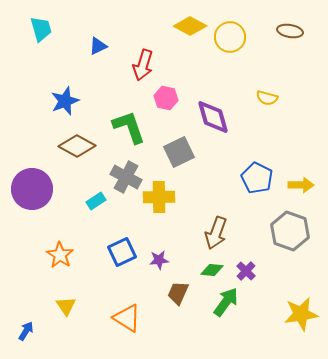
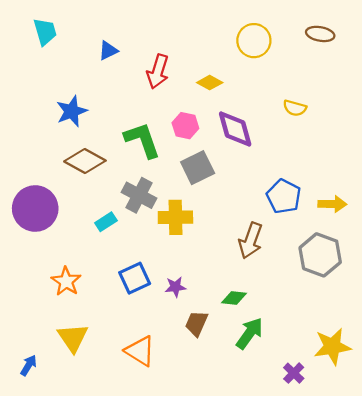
yellow diamond: (190, 26) -> (210, 83), moved, size x0.7
pink hexagon: (166, 98) -> (185, 126), moved
brown arrow: (216, 233) -> (251, 241), moved
purple cross: (246, 271) -> (294, 373), moved
yellow triangle: (66, 306) -> (73, 338), size x1.4

